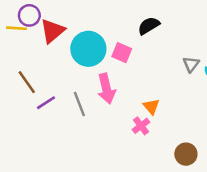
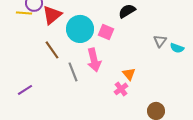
brown line: (27, 82) -> (52, 50), moved
purple line: (46, 103) -> (25, 90), moved

